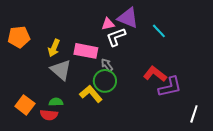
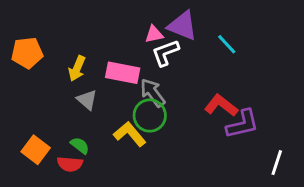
gray arrow: (107, 65) -> (153, 93), size x1.5
gray triangle: (61, 70) -> (87, 100), size x0.7
green semicircle: (56, 102) -> (80, 145), turned 40

